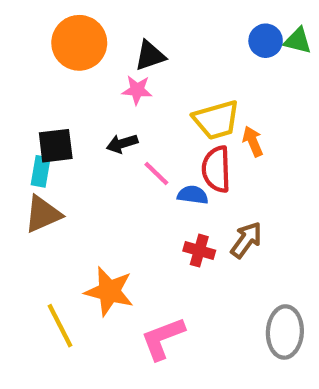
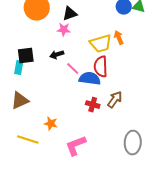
orange arrow: (253, 141) -> (119, 38), moved
blue semicircle: (193, 195) -> (90, 79), size x1.5
brown triangle: (43, 214) -> (20, 101), moved
orange star: (109, 291) -> (51, 124), size x0.6
yellow line: (60, 326) -> (28, 140), turned -45

